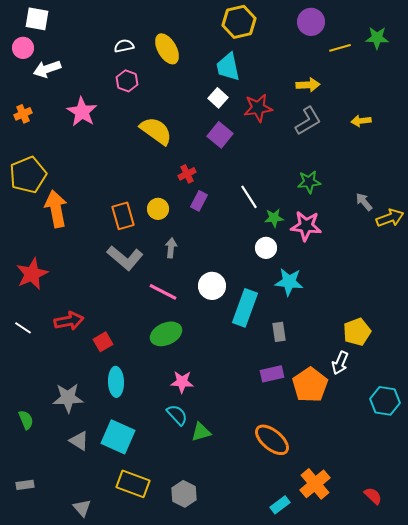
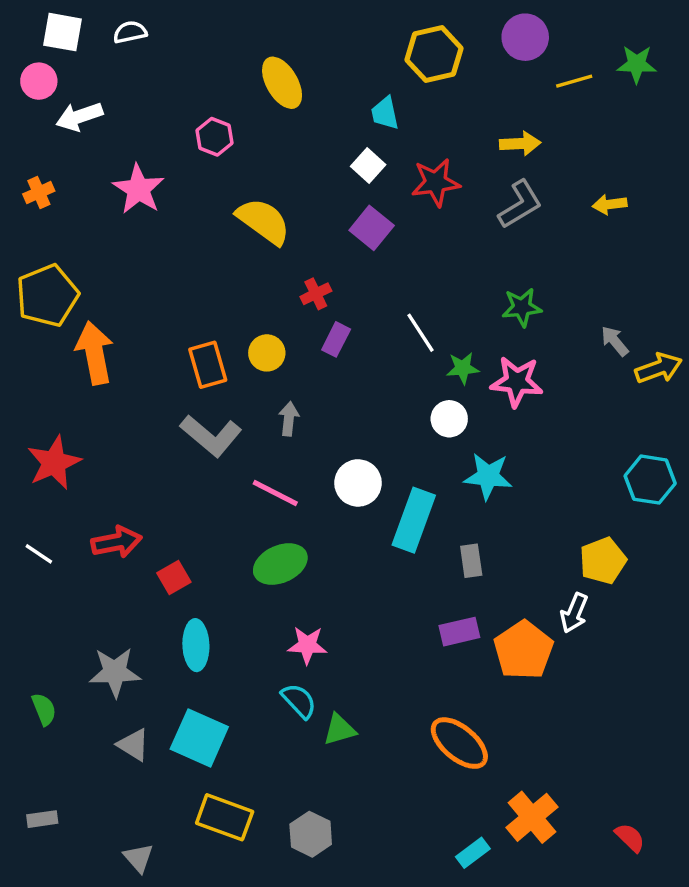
yellow hexagon: (239, 22) -> (434, 54), moved
white semicircle: (124, 46) -> (130, 32), moved
cyan trapezoid: (228, 67) -> (385, 113), size x0.7
cyan hexagon: (385, 401) -> (650, 480), moved

